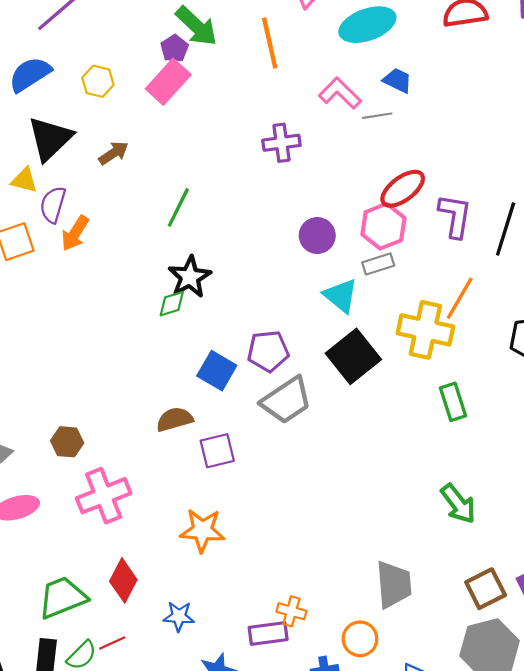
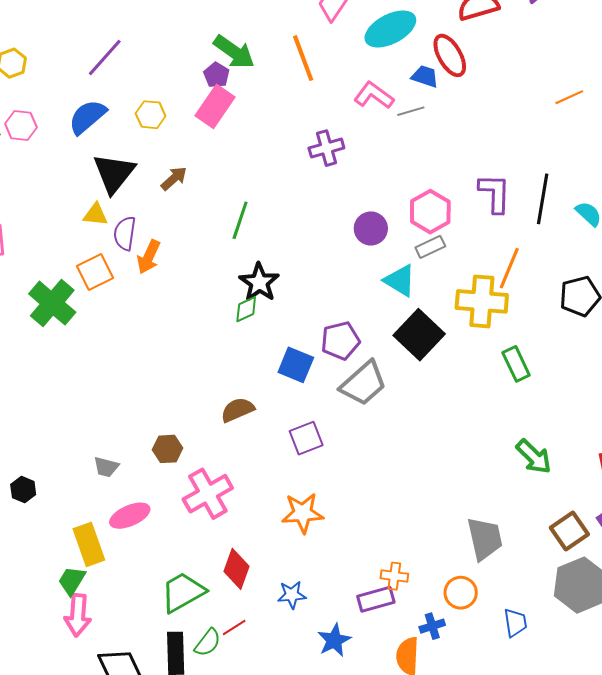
red ellipse: (403, 189) -> (450, 55), moved, turned -75
brown semicircle: (175, 419) -> (238, 410), moved

